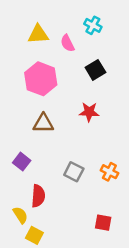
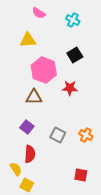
yellow triangle: (38, 34) -> (28, 40), moved
pink semicircle: (67, 43) -> (39, 13), moved, turned -32
pink hexagon: (41, 79) -> (44, 70), moved
purple square: (22, 162) -> (27, 127), moved

